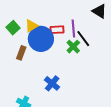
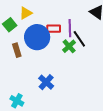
yellow triangle: (31, 26) -> (26, 13), moved
brown rectangle: (21, 53) -> (17, 50), turned -40

